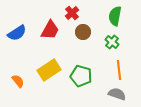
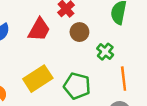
green cross: (112, 42) -> (105, 52), moved

